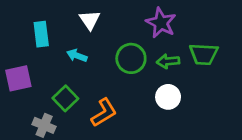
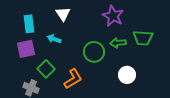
green circle: (131, 58) -> (94, 52), moved
purple square: (18, 78) -> (26, 49), moved
white circle: (168, 97) -> (127, 75), moved

